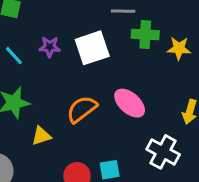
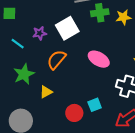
orange semicircle: (82, 109) -> (57, 60), moved

